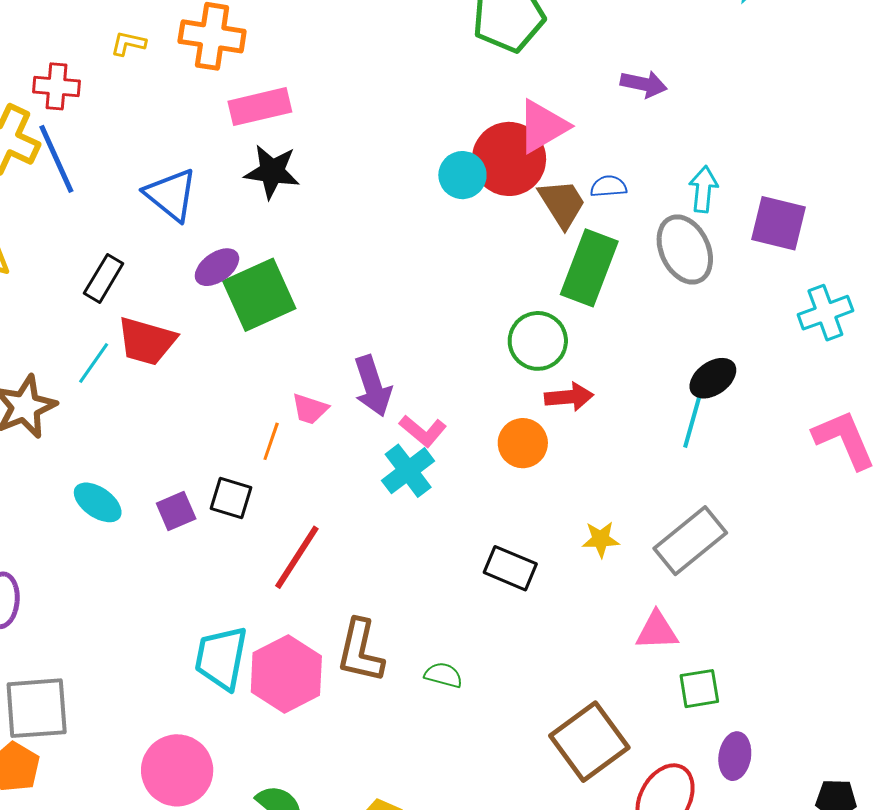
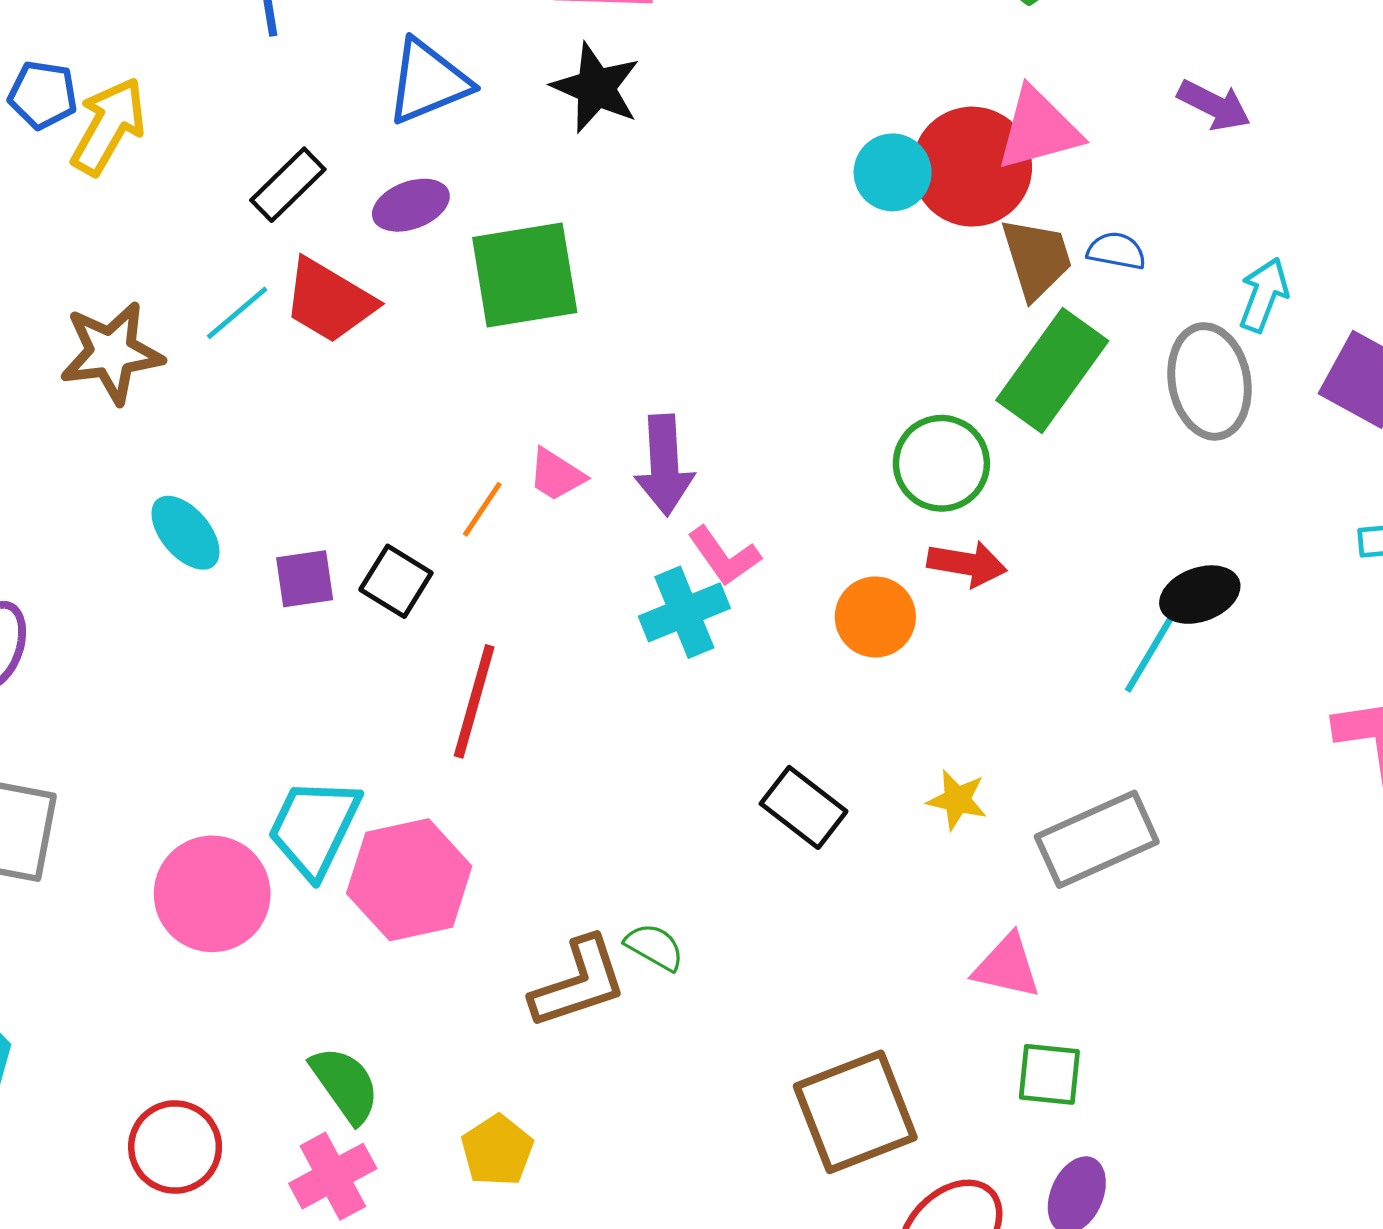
blue triangle: (171, 195) -> (428, 82), turned 44
purple ellipse: (217, 267) -> (411, 205), moved
red line: (297, 557) -> (474, 701), turned -32
brown L-shape: (360, 651) -> (579, 983), moved, turned -136
pink circle: (177, 770) -> (212, 894), moved

